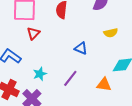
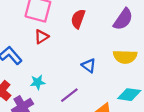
yellow semicircle: (111, 33) -> (125, 57), size x1.5

